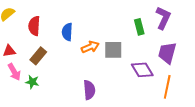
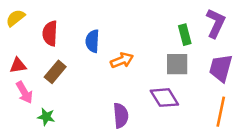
gray square: (113, 50) -> (177, 64), moved
purple diamond: (142, 70) -> (164, 98), moved
green star: (32, 82) -> (46, 117), moved

